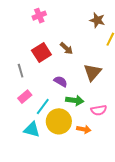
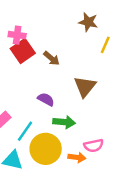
pink cross: (39, 16) -> (17, 35), moved, turned 32
red square: (41, 53) -> (23, 51), moved
pink semicircle: (99, 110) -> (94, 146), moved

